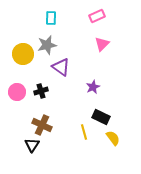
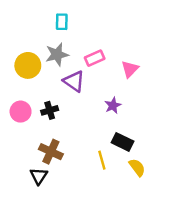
pink rectangle: (97, 16) -> (95, 58), moved
pink triangle: (102, 44) -> (130, 69), moved

